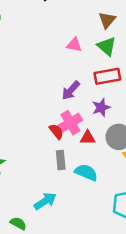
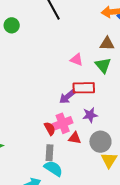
brown triangle: (107, 20) -> (107, 44), turned 42
red rectangle: (107, 76) -> (84, 88), moved
cyan semicircle: (86, 172) -> (53, 168), moved

